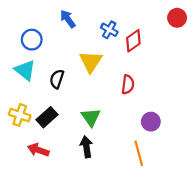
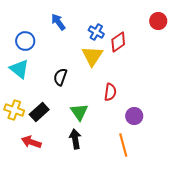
yellow triangle: (91, 61) -> (92, 56), moved
black semicircle: (57, 79) -> (60, 77), moved
red semicircle: (128, 84) -> (110, 92), moved

